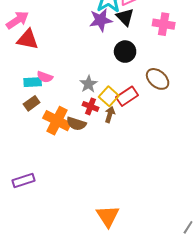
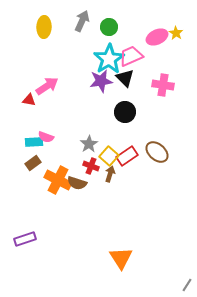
pink arrow: (17, 20) -> (47, 86), moved
red triangle: (28, 39) -> (29, 100), size x0.6
brown ellipse: (158, 79) -> (157, 152), moved
orange triangle: (108, 216) -> (121, 258), moved

